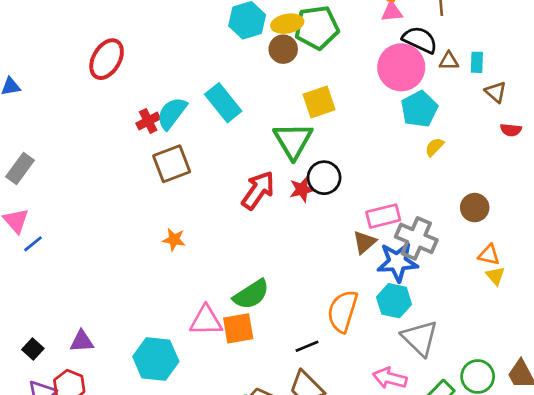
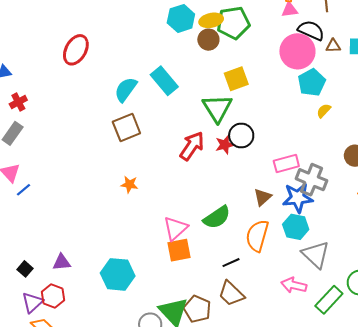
red cross: (148, 121) -> (18, 102), moved
brown triangle: (365, 242) -> (263, 197), moved
green semicircle: (251, 294) -> (217, 217), moved
pink triangle: (206, 321) -> (176, 228), moved, turned -40

